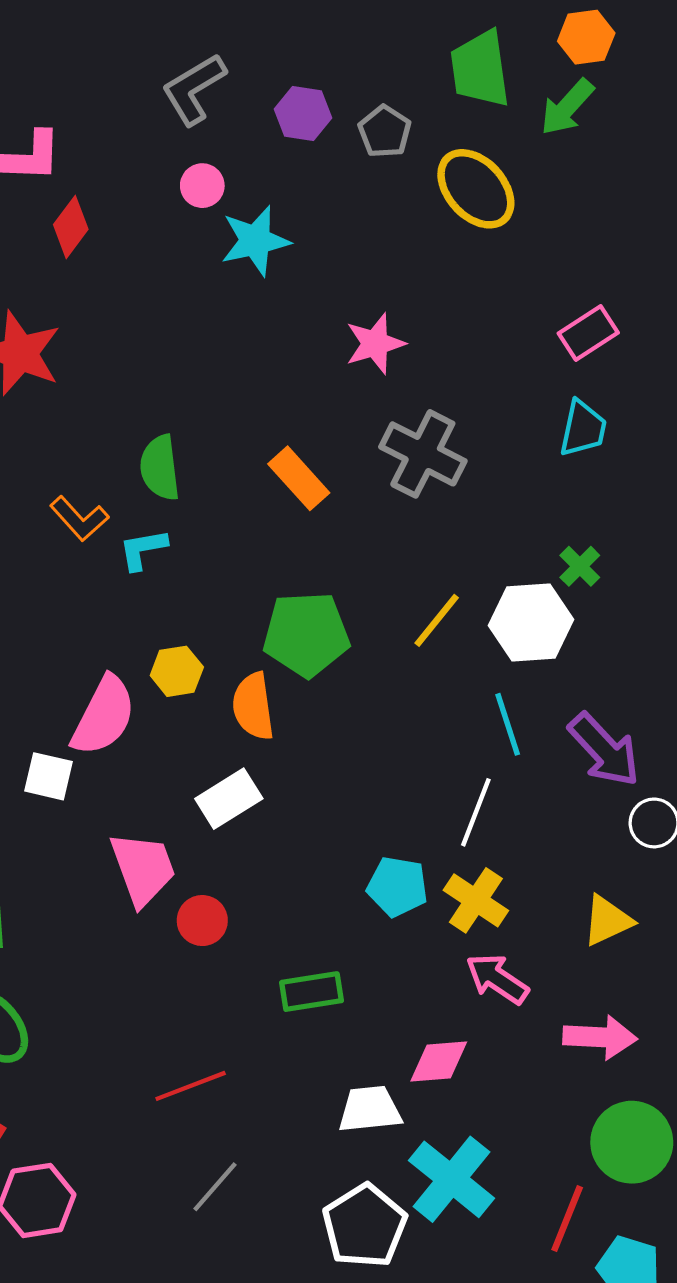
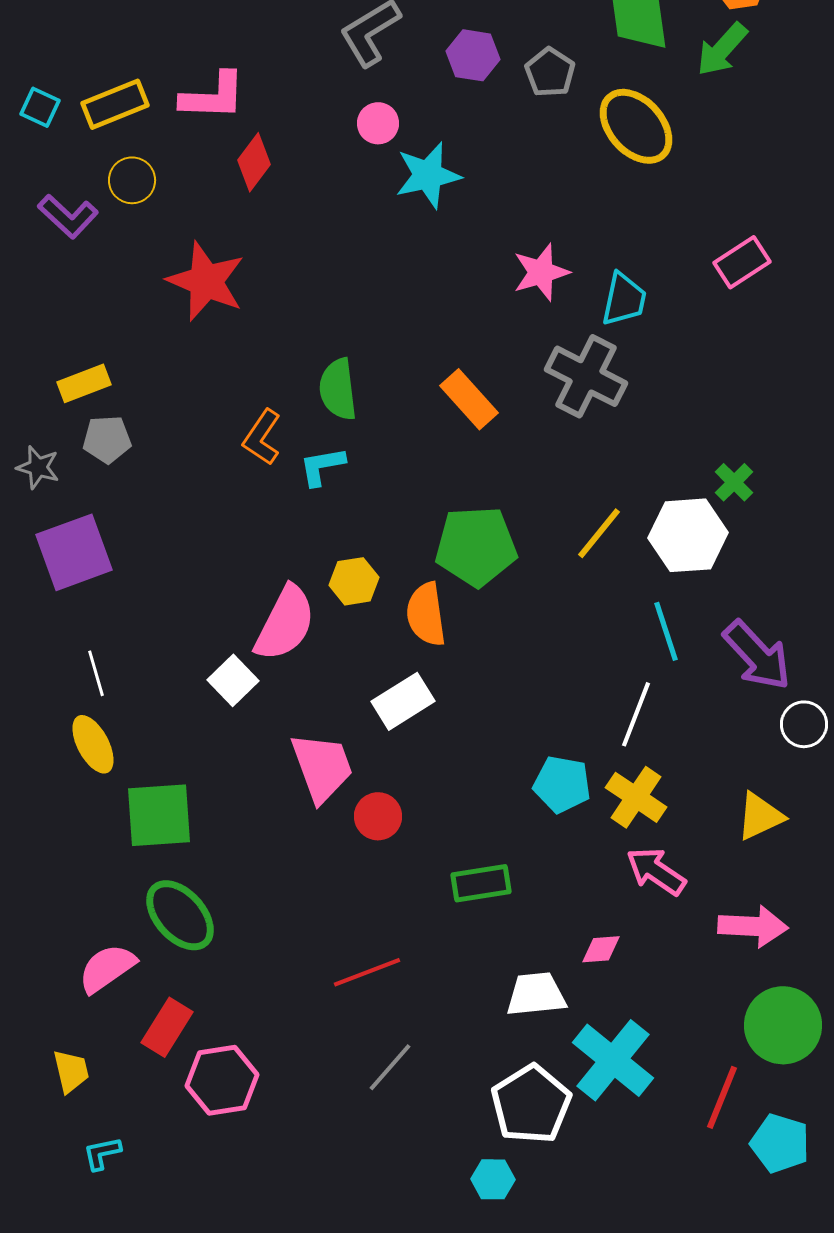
cyan trapezoid: (583, 428) -> (624, 299), moved
orange L-shape: (79, 519) -> (262, 437), turned 76
white square: (48, 776) -> (233, 680), turned 33
pink diamond: (439, 1062) -> (601, 949), size x0.7

